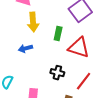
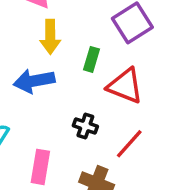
blue arrow: (25, 48) -> (34, 81), size x1.6

